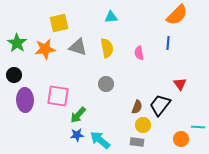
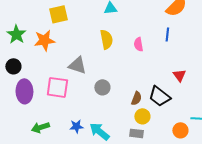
gray triangle: (78, 47) -> (77, 65), moved
gray circle: (106, 84) -> (102, 87), moved
black trapezoid: (160, 105) -> (159, 96), turned -90
green arrow: (78, 115) -> (40, 127), moved, turned 30

